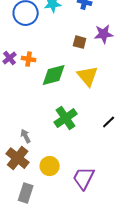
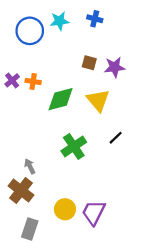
purple star: (104, 34) -> (115, 67), moved
black line: (109, 122) -> (116, 138), moved
yellow circle: (50, 166) -> (65, 209), moved

